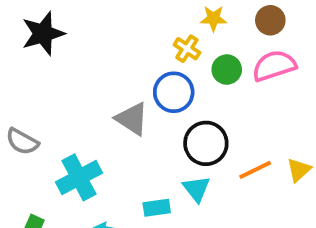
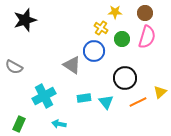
pink semicircle: (274, 66) -> (147, 37), turned 125
gray semicircle: (22, 141) -> (14, 67), moved
black circle: (206, 143) -> (125, 78), moved
orange line: (255, 170) -> (138, 102), moved
cyan rectangle: (157, 208) -> (84, 98), moved

